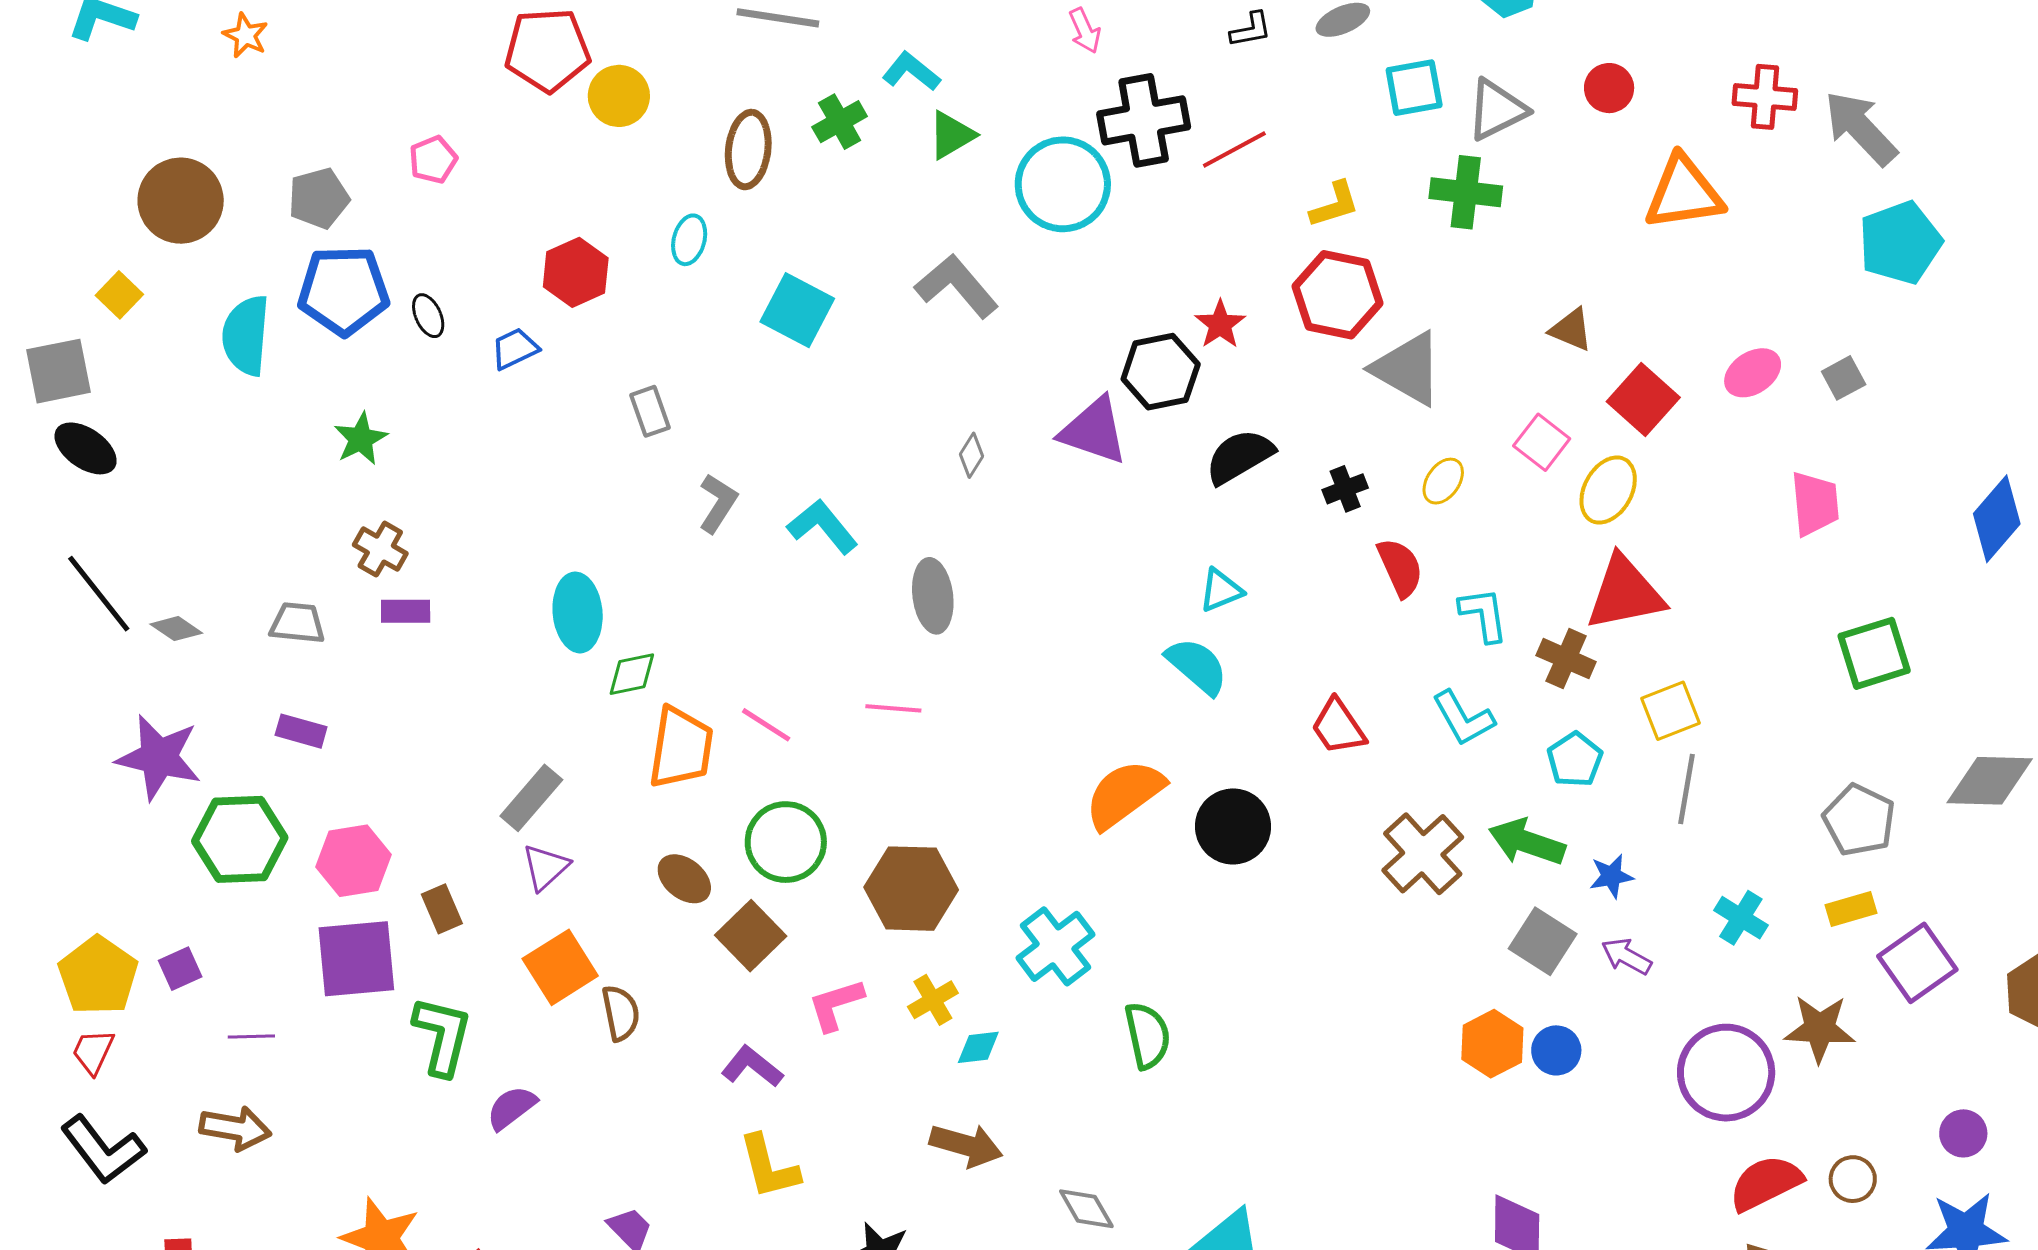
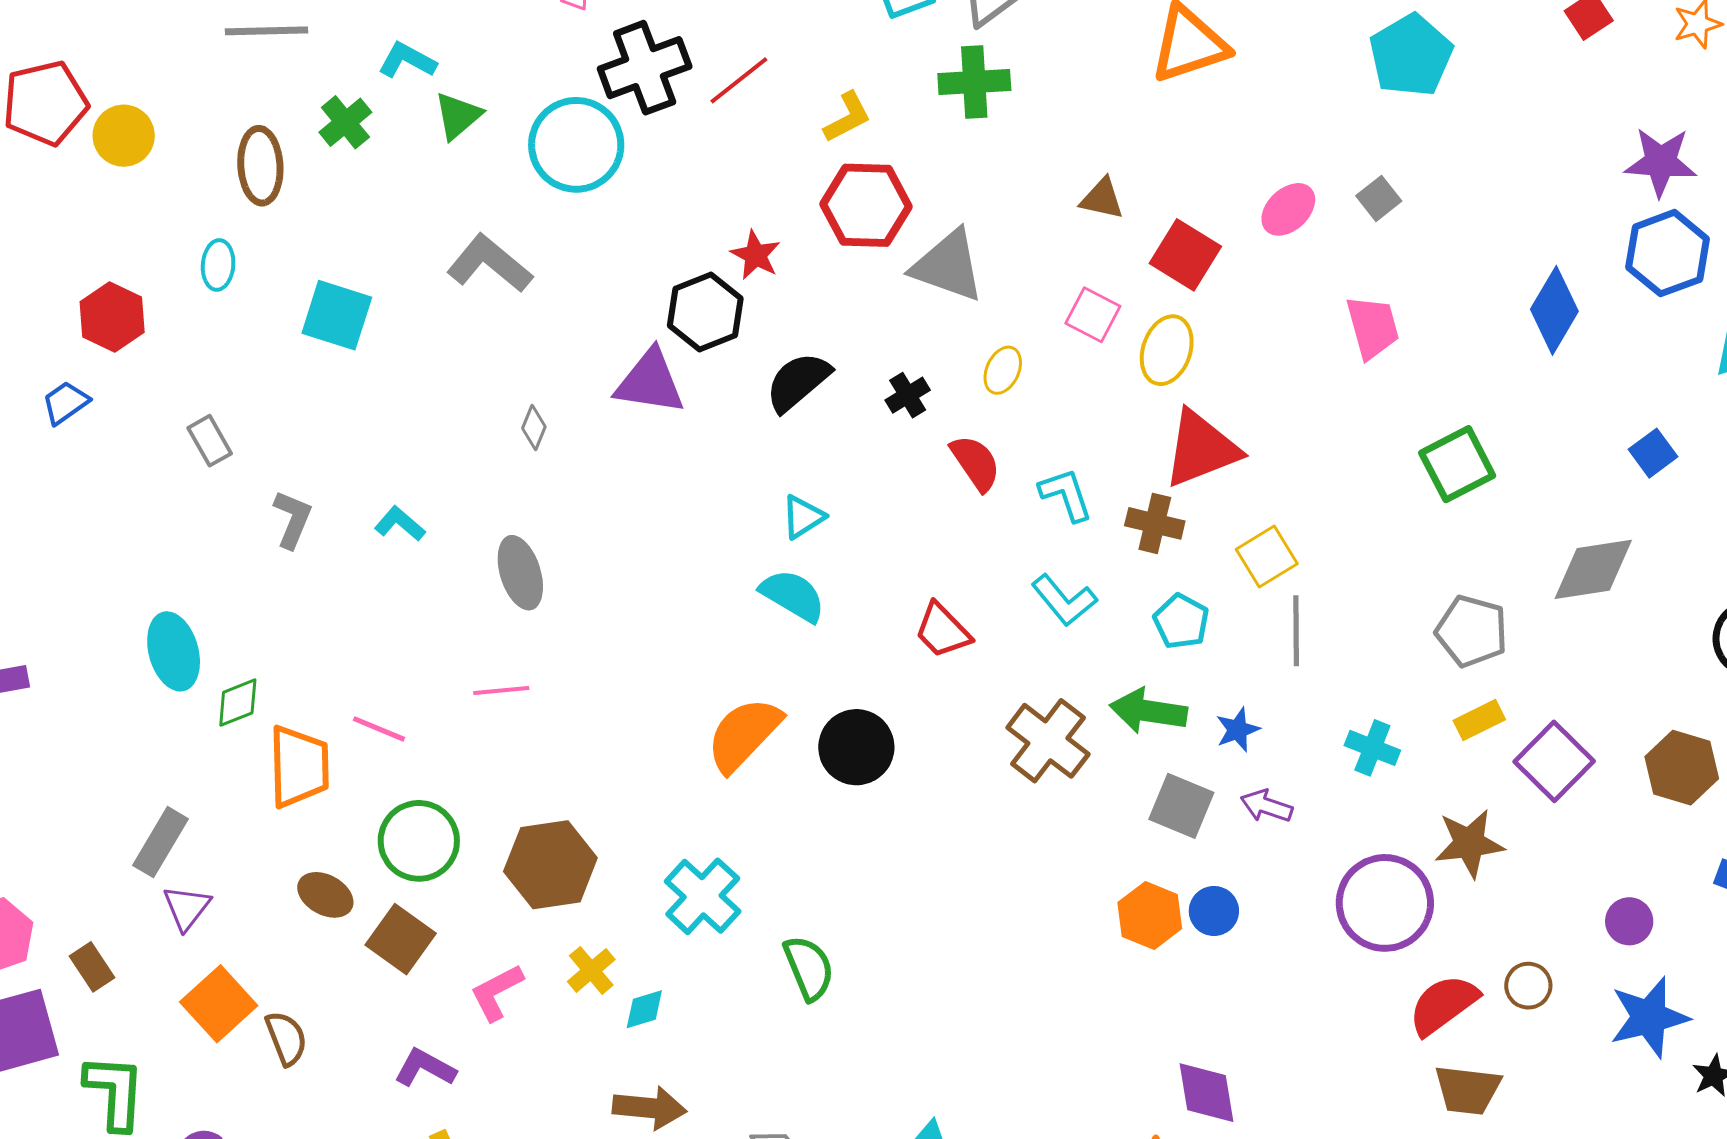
cyan L-shape: (823, 526) -> (400, 524), size x0.7

